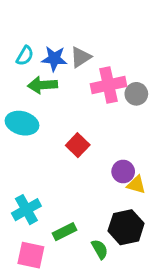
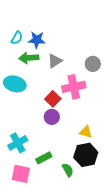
gray triangle: (81, 57) -> (55, 61), moved
pink cross: (108, 85) -> (74, 87), moved
purple circle: (123, 172) -> (52, 117), moved
yellow triangle: (136, 185) -> (86, 132), moved

